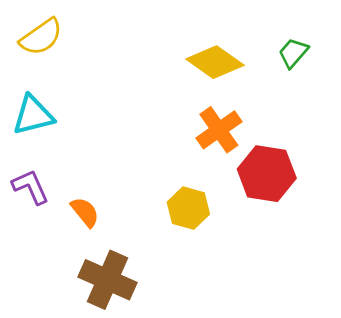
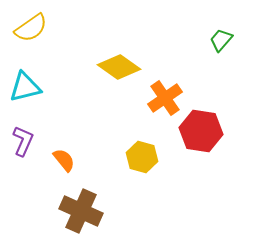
yellow diamond: (215, 62) -> (119, 67), moved
purple L-shape: (31, 187) -> (23, 141), turned 48

